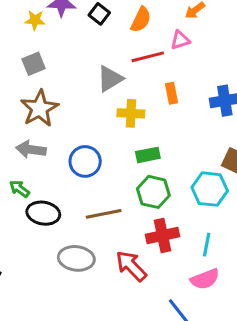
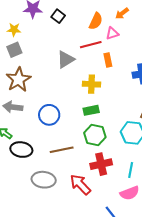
yellow star: (35, 20) -> (14, 30), moved
orange semicircle: (141, 20) -> (96, 21), moved
orange rectangle: (171, 93) -> (108, 60), moved
yellow cross: (131, 113) -> (92, 84), moved

